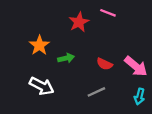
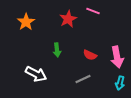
orange star: (39, 45) -> (26, 22), moved
green arrow: (66, 58) -> (57, 50), turned 96
pink arrow: (136, 66) -> (117, 57), turned 40

